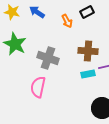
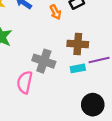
gray cross: (48, 58) -> (44, 61), moved

